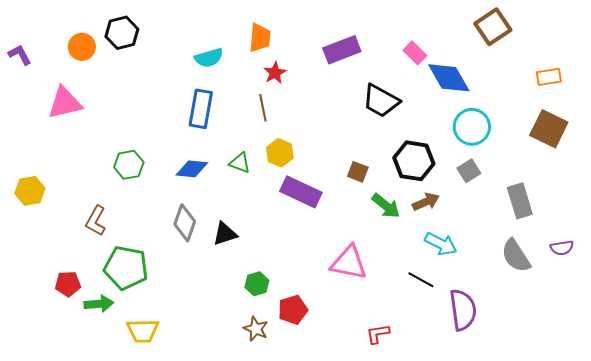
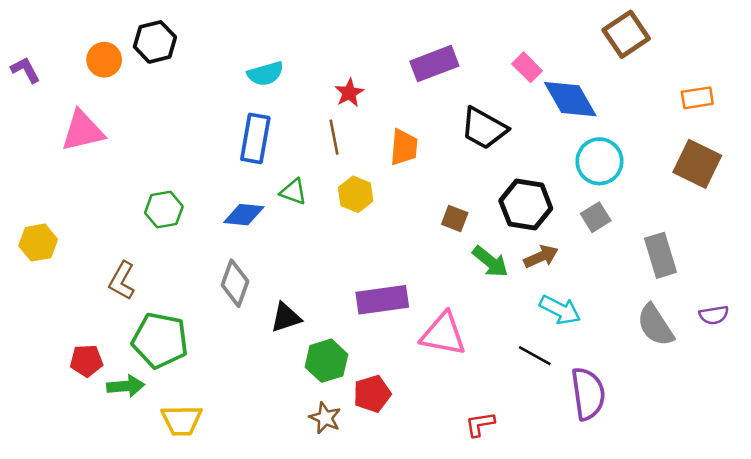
orange trapezoid: (260, 38) -> (404, 147), moved
green triangle: (240, 163) -> (293, 192), moved
purple rectangle: (301, 192) -> (382, 300), moved, turned -33
black triangle: (225, 234) -> (286, 318), moved
green hexagon: (257, 284) -> (326, 361), size x1.4

